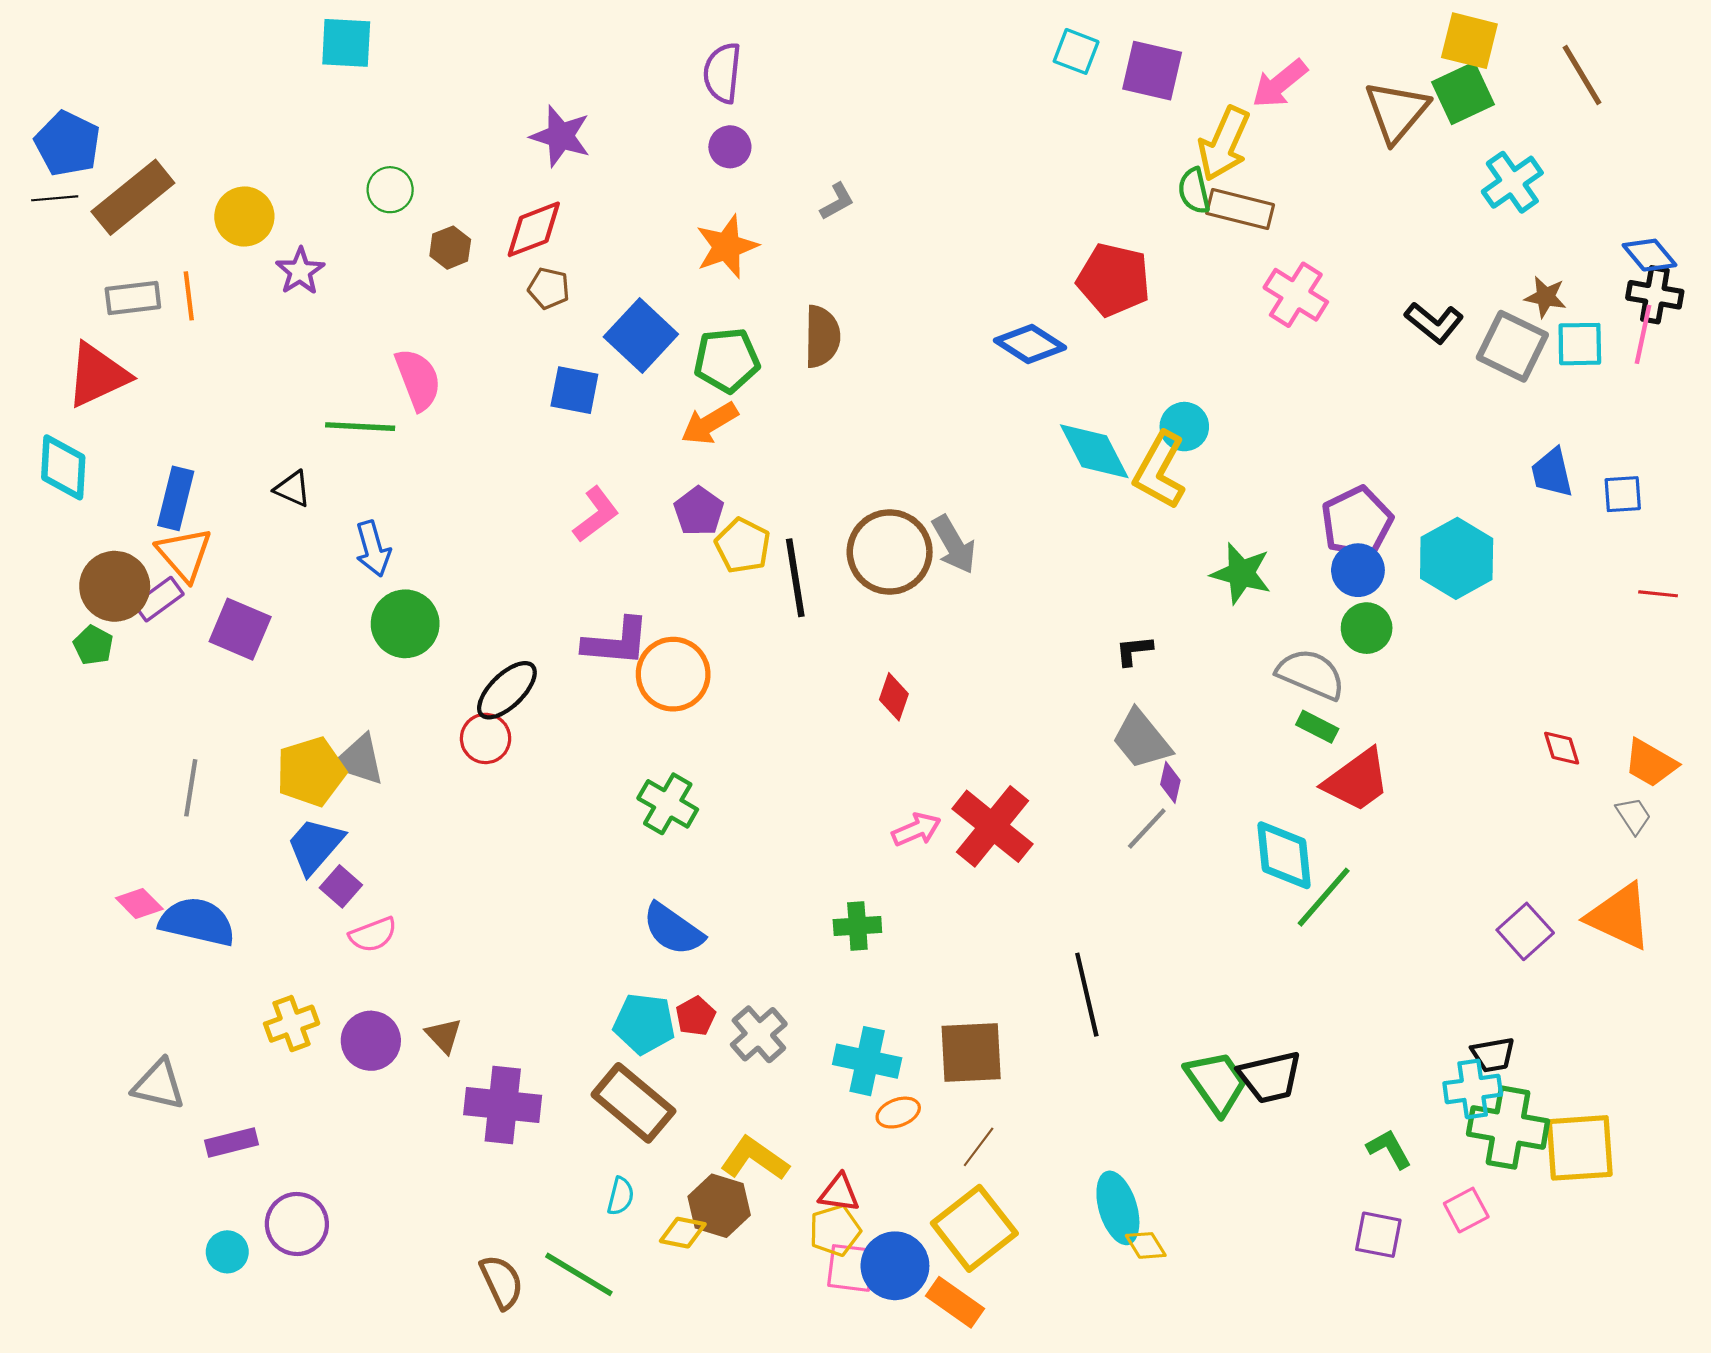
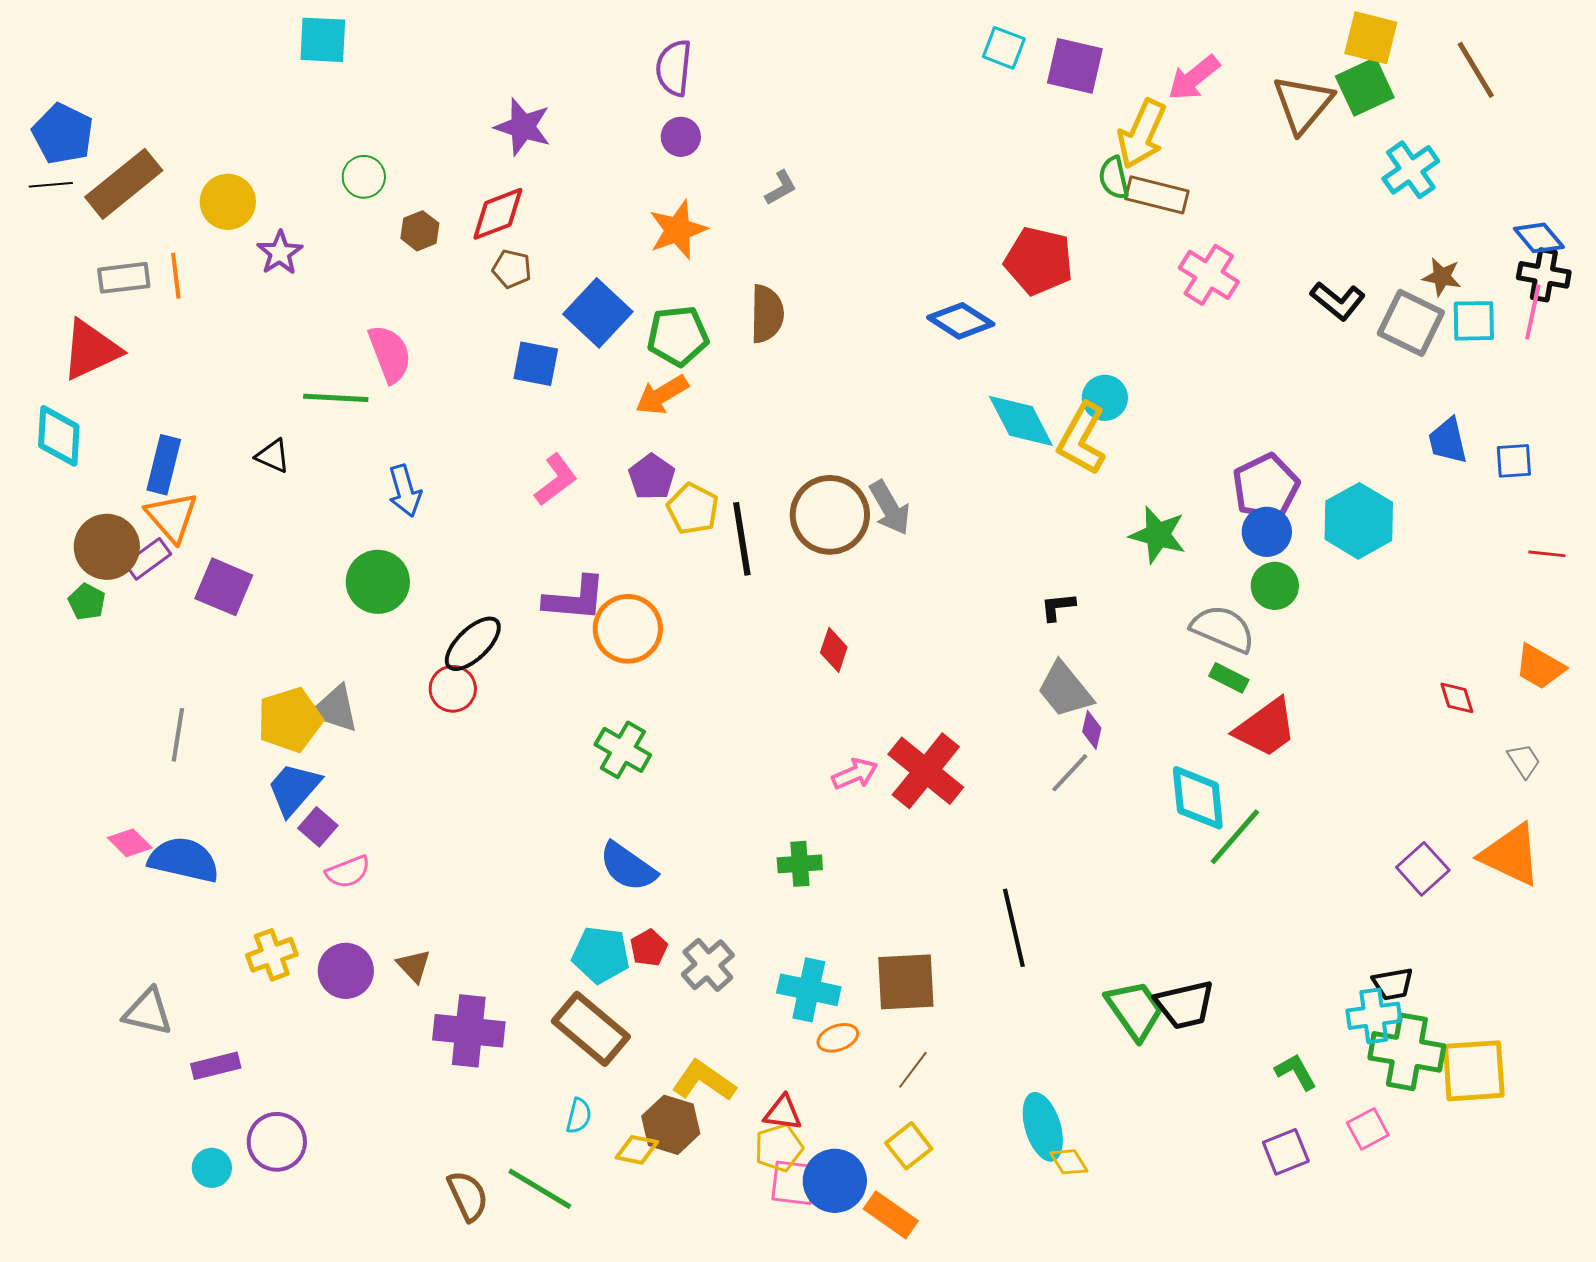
blue arrow: (373, 549) -> (405, 491), moved
orange trapezoid: (1651, 763) -> (1540, 667), moved
yellow square: (974, 1228) -> (909, 1146), size x0.6
purple square: (1378, 1235) -> (1286, 1152), turned -33

